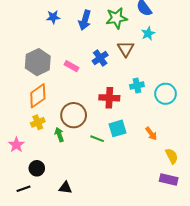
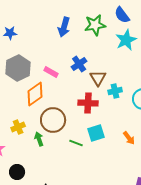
blue star: (53, 17) -> (10, 33), moved
cyan star: (148, 33) -> (126, 40), size x1.5
brown triangle: (126, 49) -> (98, 78), moved
orange diamond: (38, 96) -> (35, 94), moved

